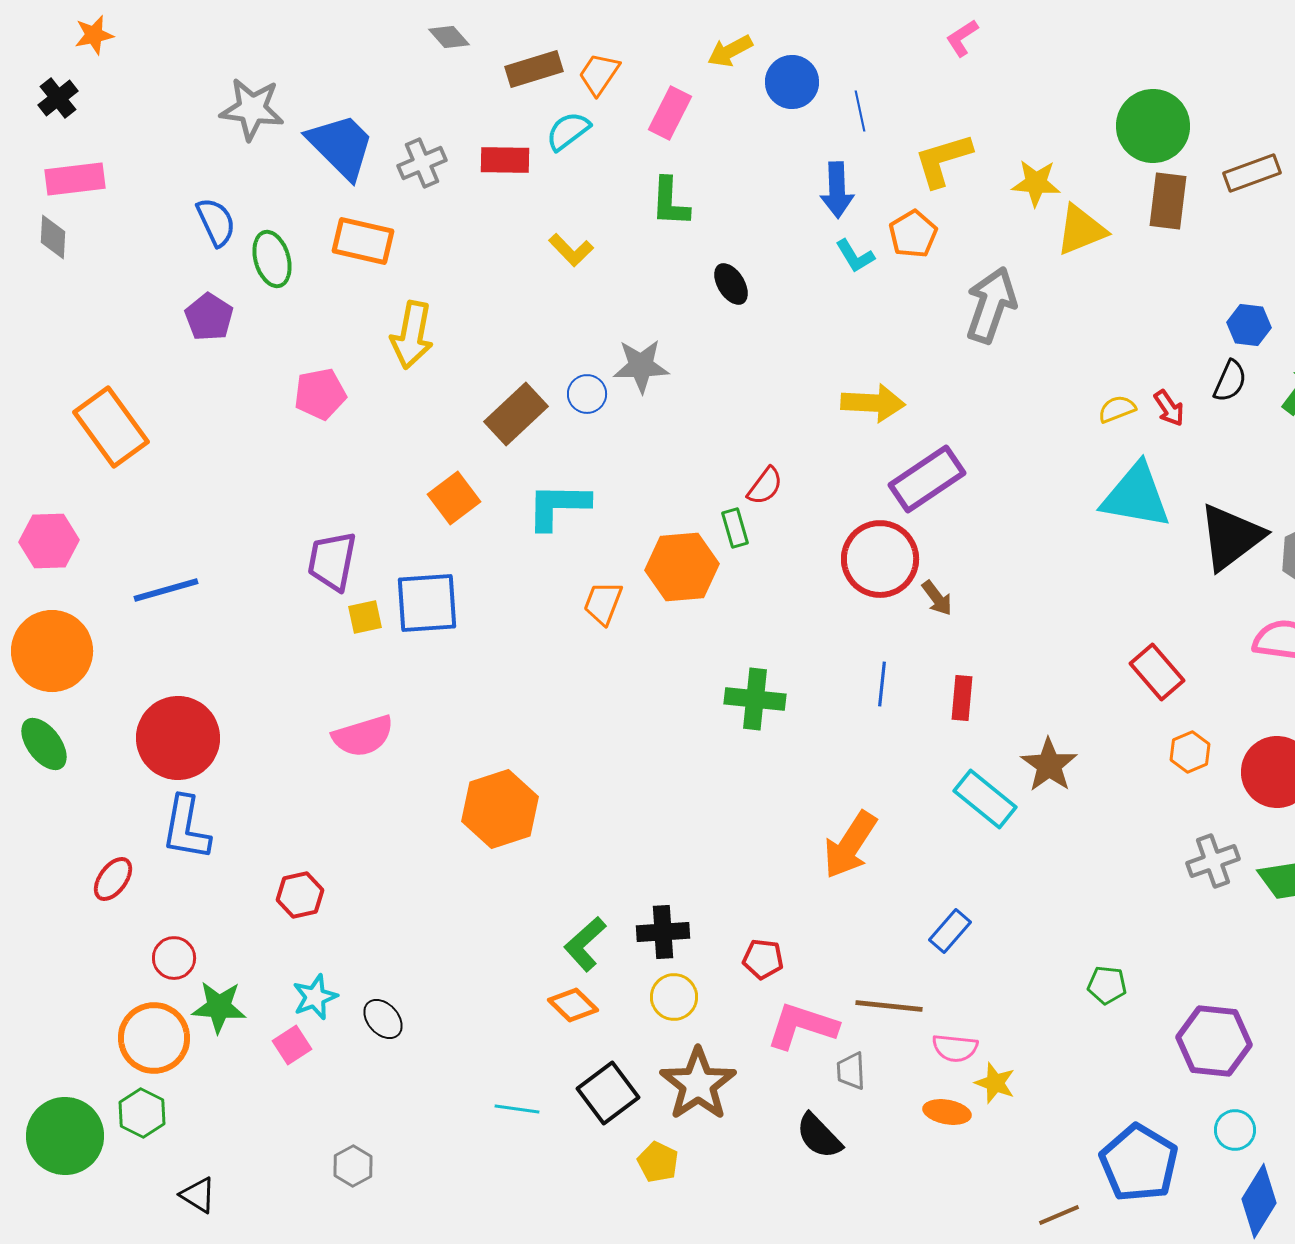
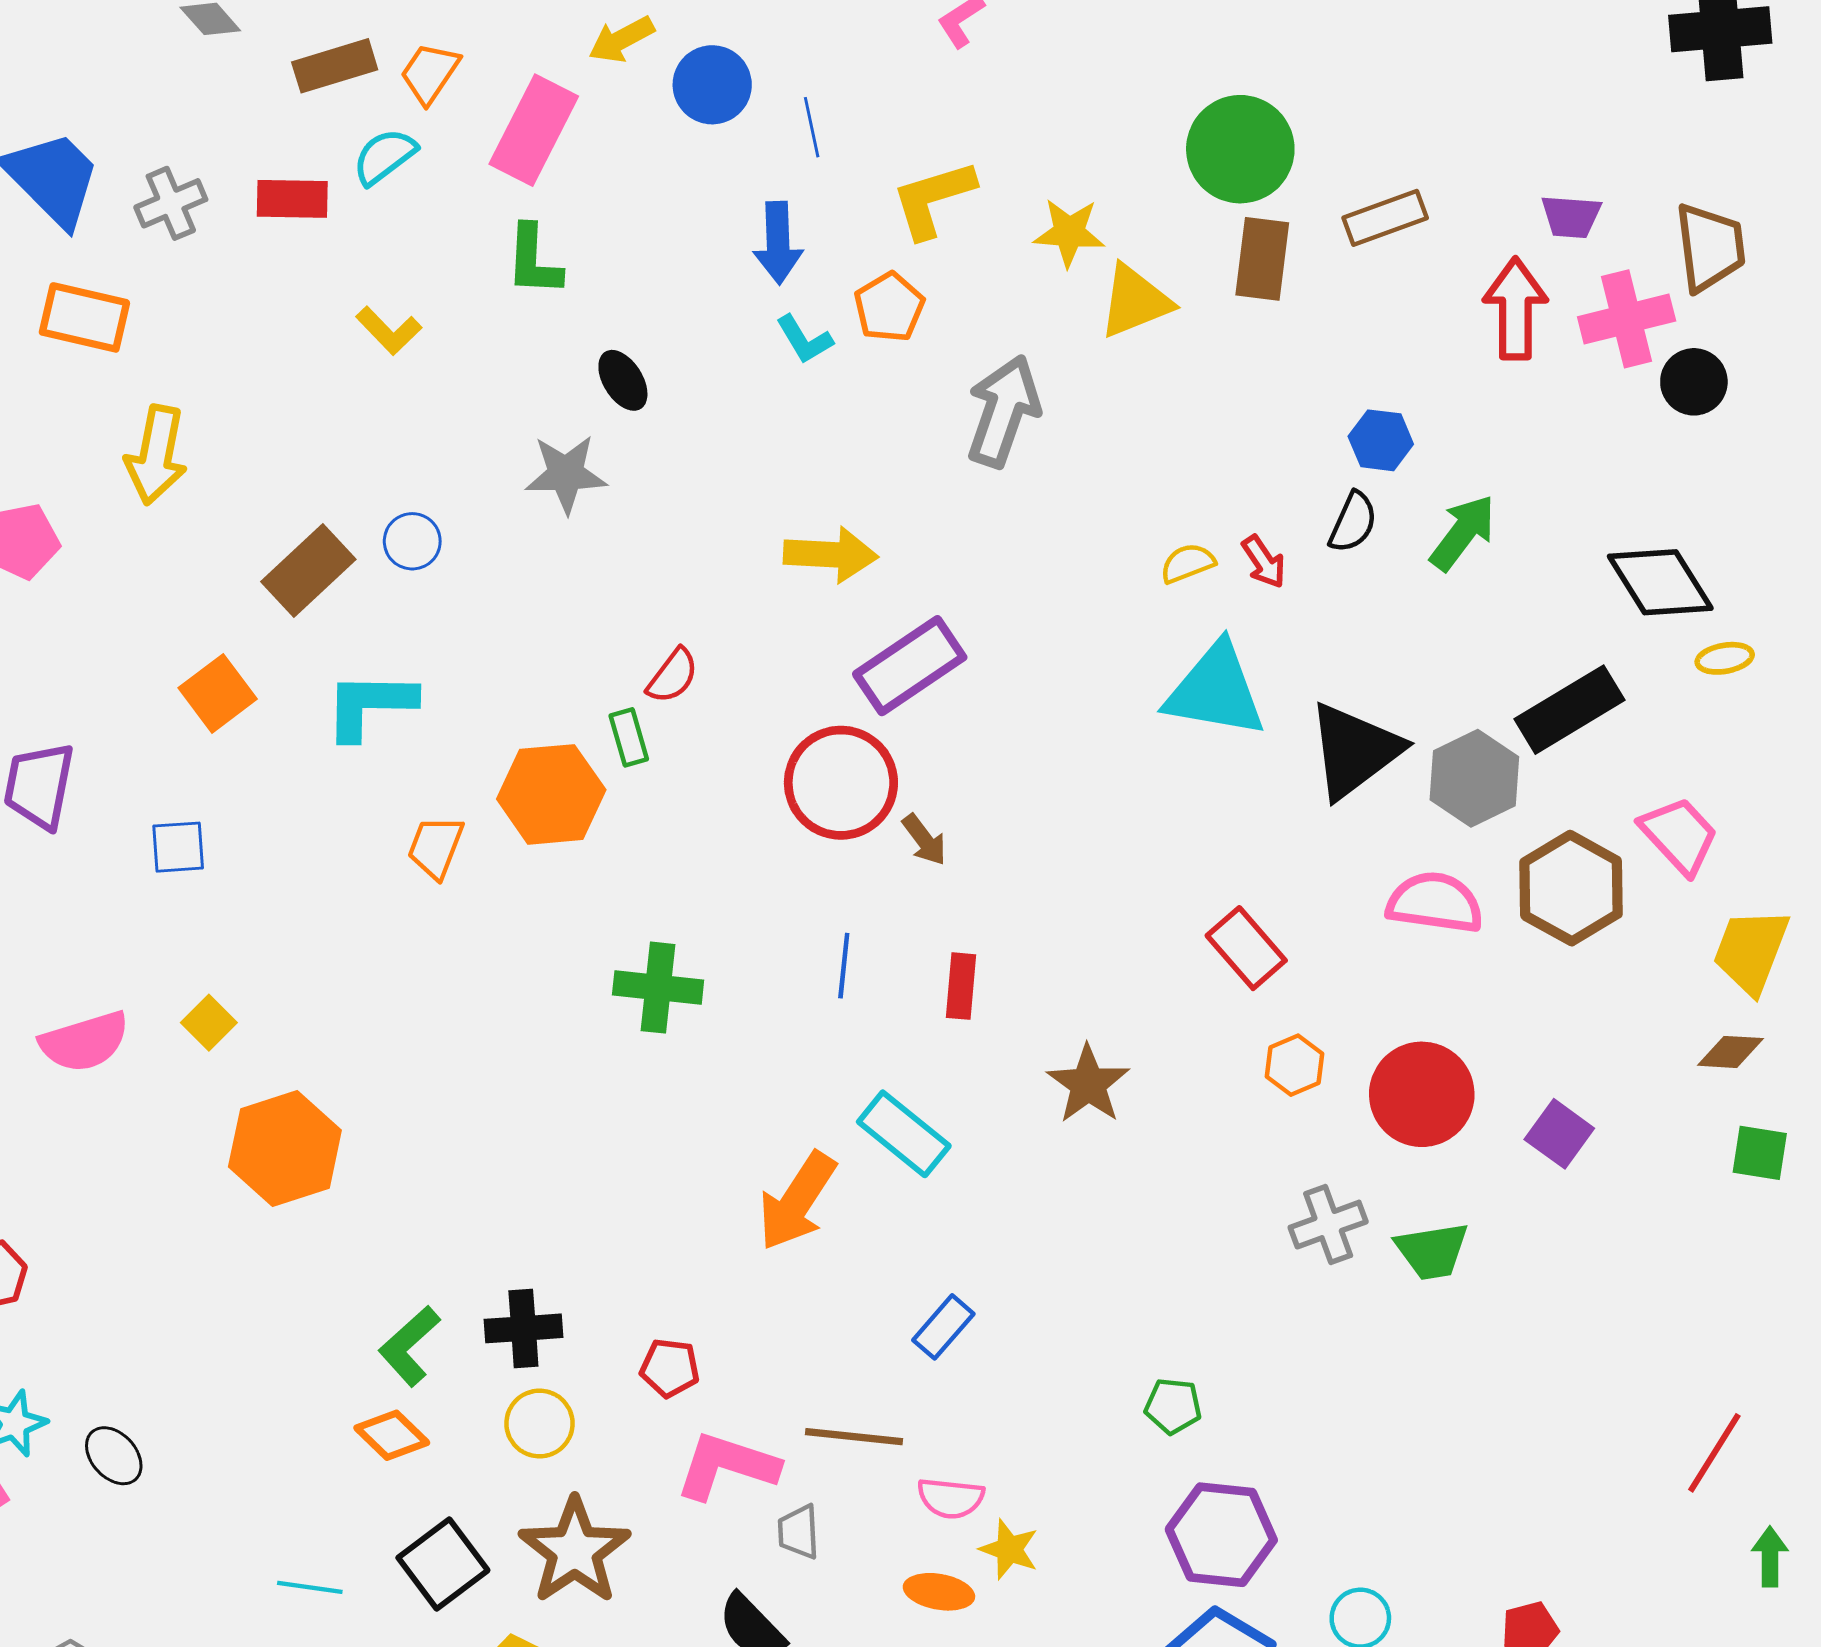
pink rectangle: (670, 113) -> (534, 130), size x1.4
gray star: (641, 366) -> (566, 474), moved
blue square: (427, 603) -> (178, 847), size x0.6
yellow square: (365, 617) -> (209, 1023), moved, turned -33
cyan rectangle: (985, 799) -> (904, 1134), moved
purple hexagon: (1214, 1041) -> (1221, 1535), moved

